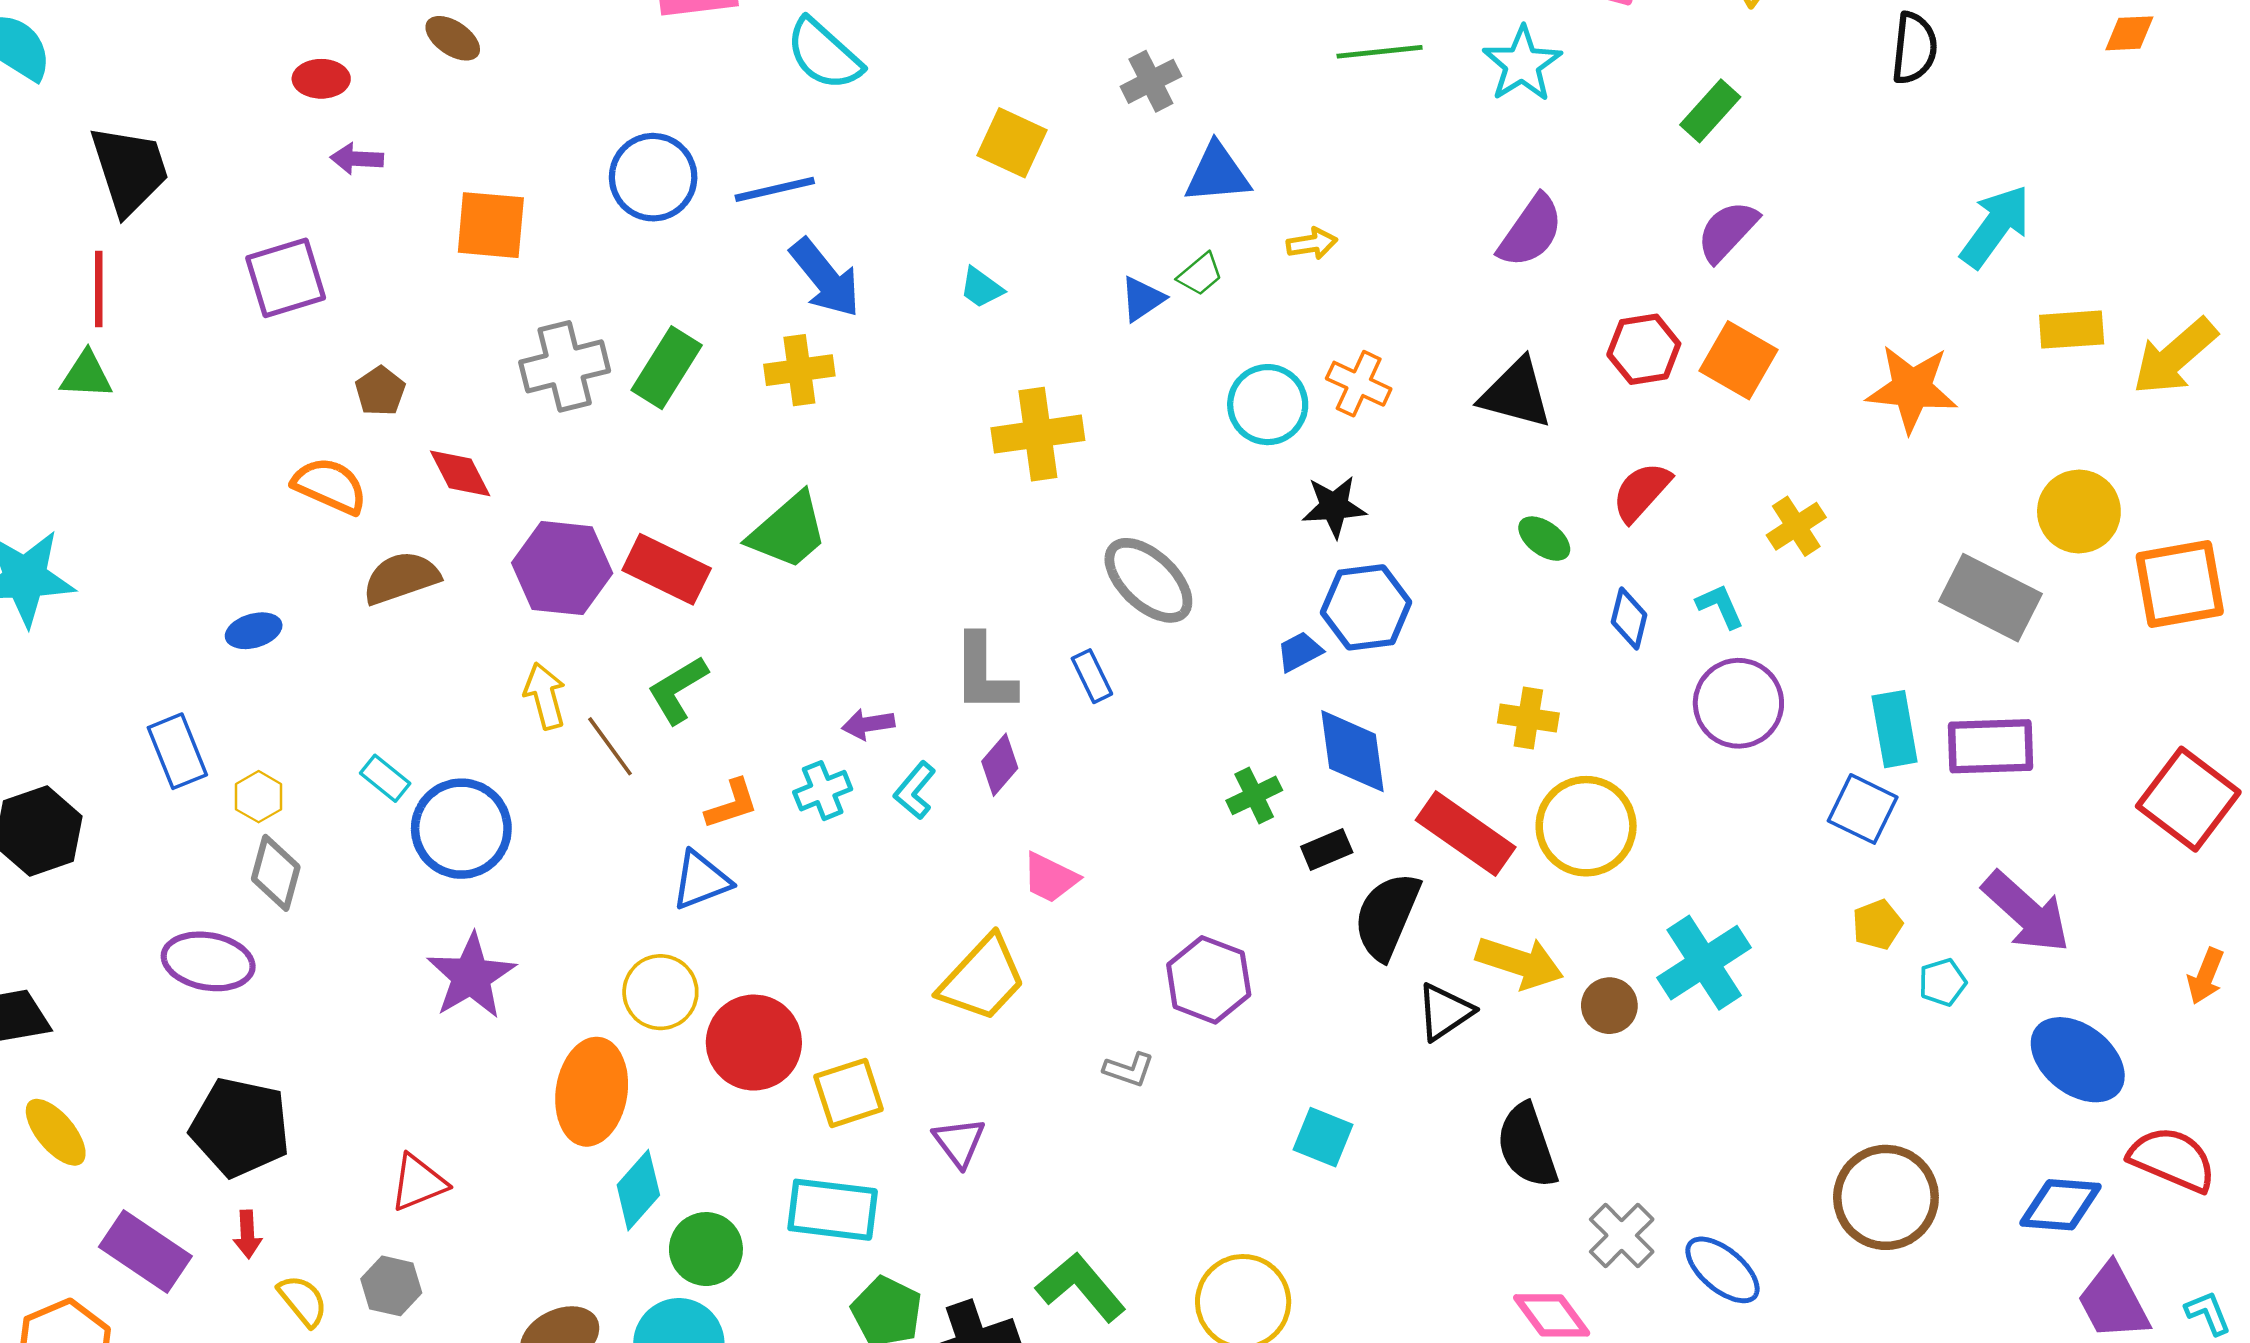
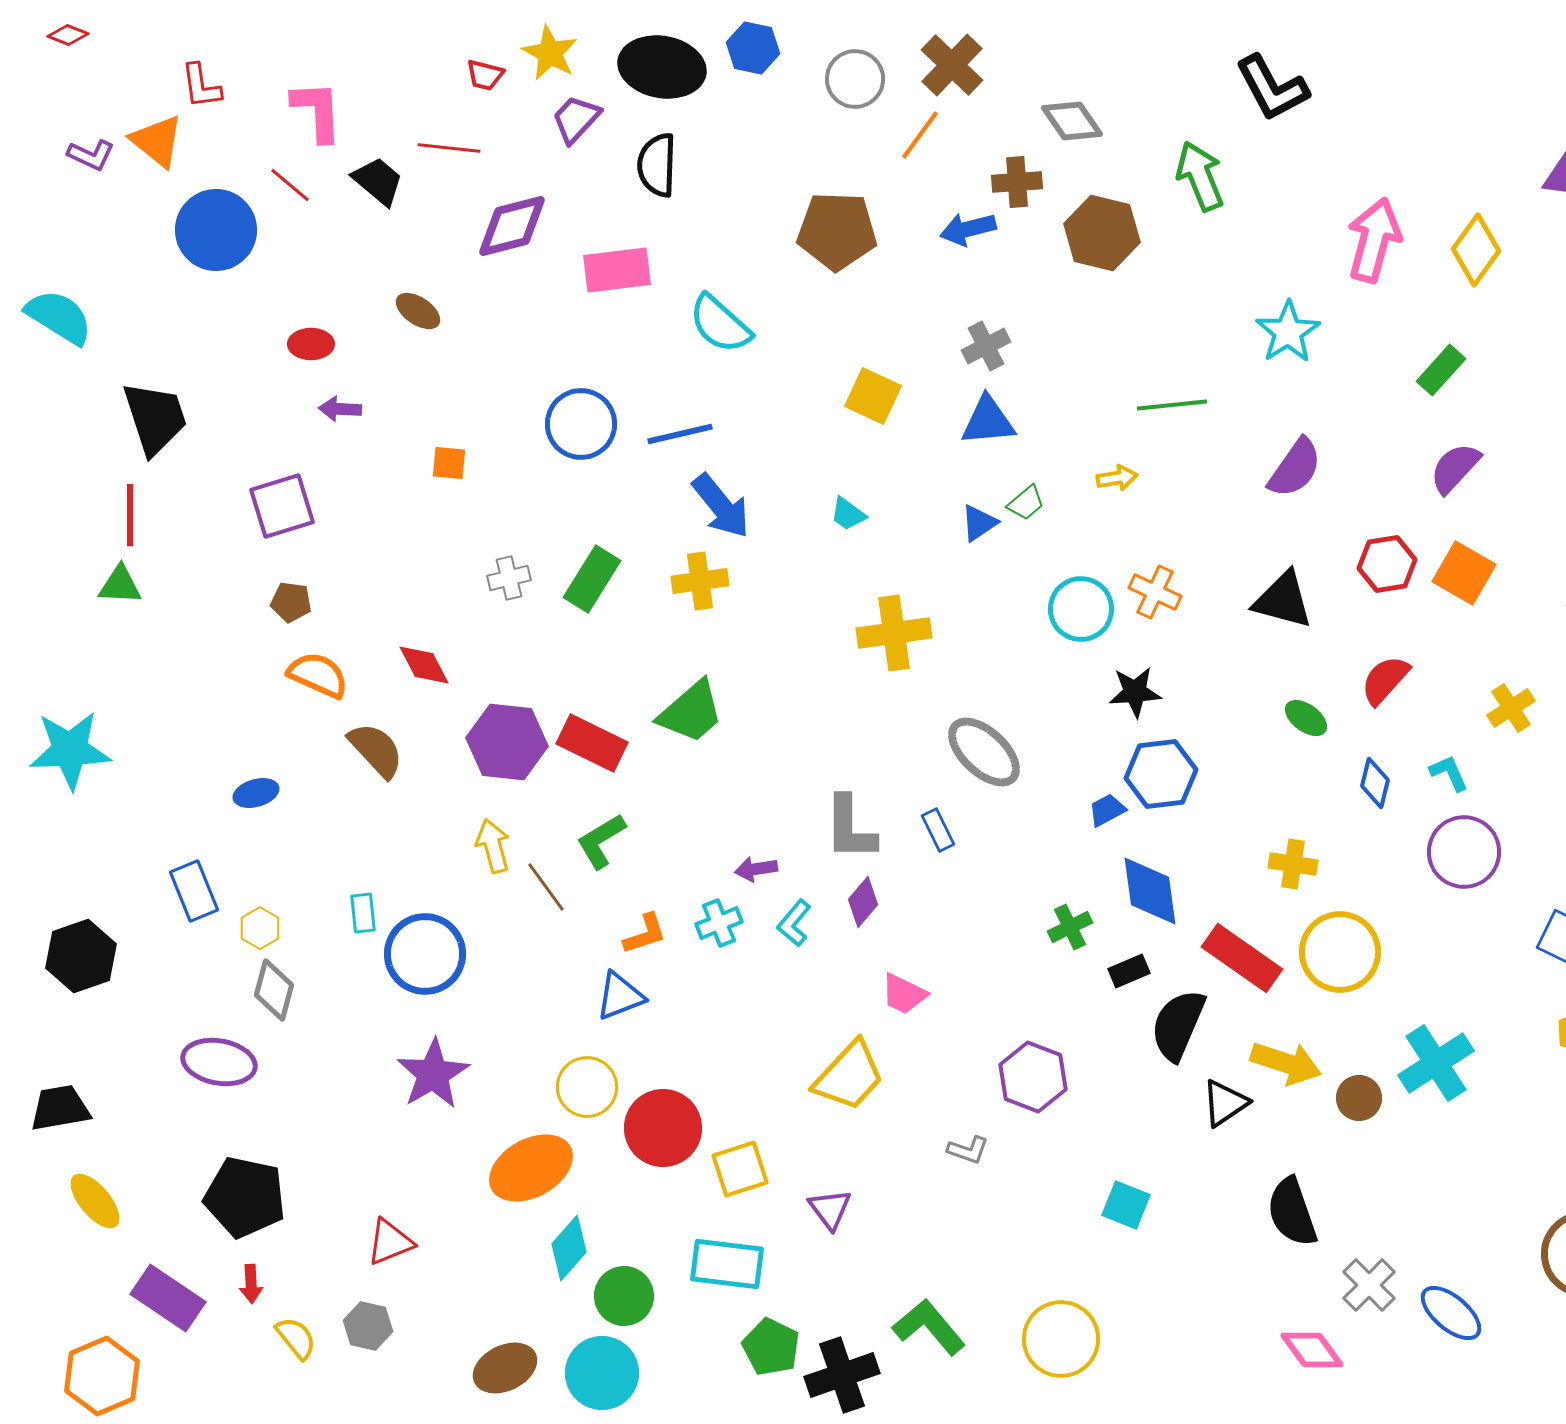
green line: (1380, 52) -> (1172, 405), moved
blue triangle: (1217, 173) -> (988, 421), moved
orange square: (491, 225) -> (449, 463), size x0.6
gray cross: (565, 366) -> (509, 578), size x0.6
brown pentagon: (380, 391) -> (291, 602), moved, turned -30
brown semicircle: (401, 578) -> (376, 750), turned 66
cyan rectangle: (385, 778) -> (363, 913), turned 45
orange ellipse: (592, 1092) -> (531, 1168), turned 52

